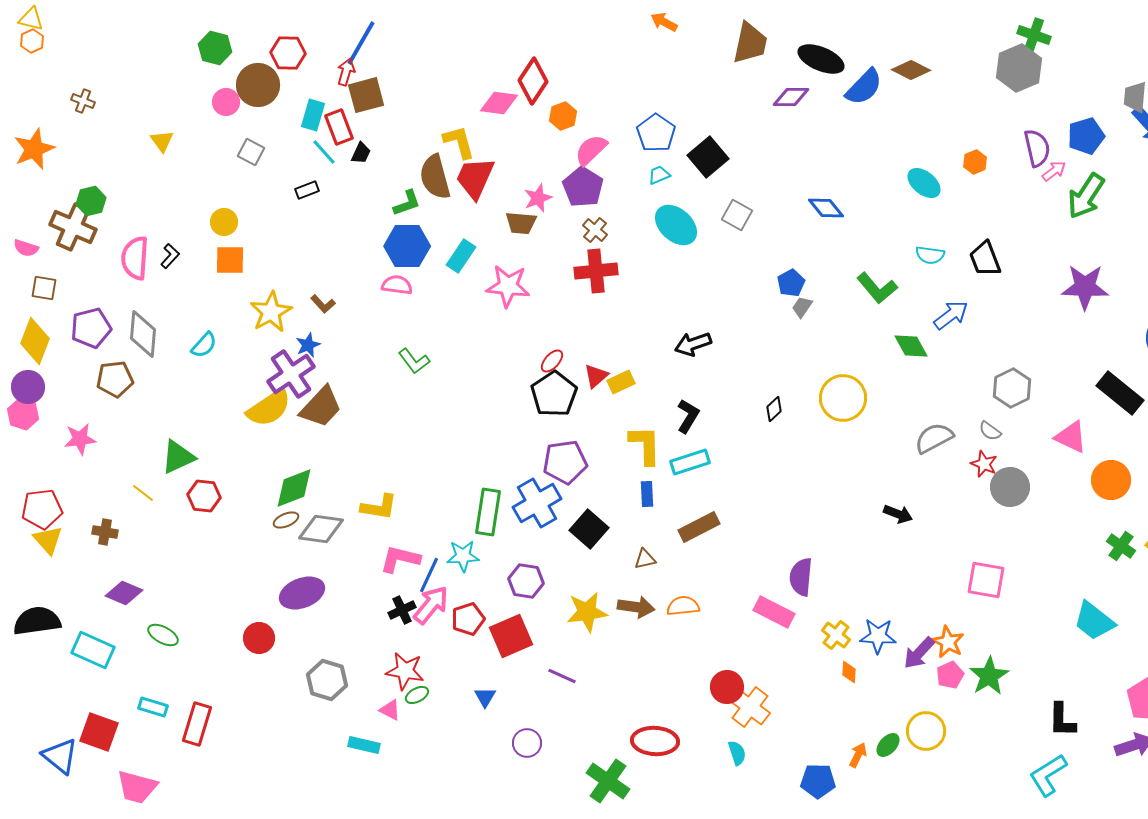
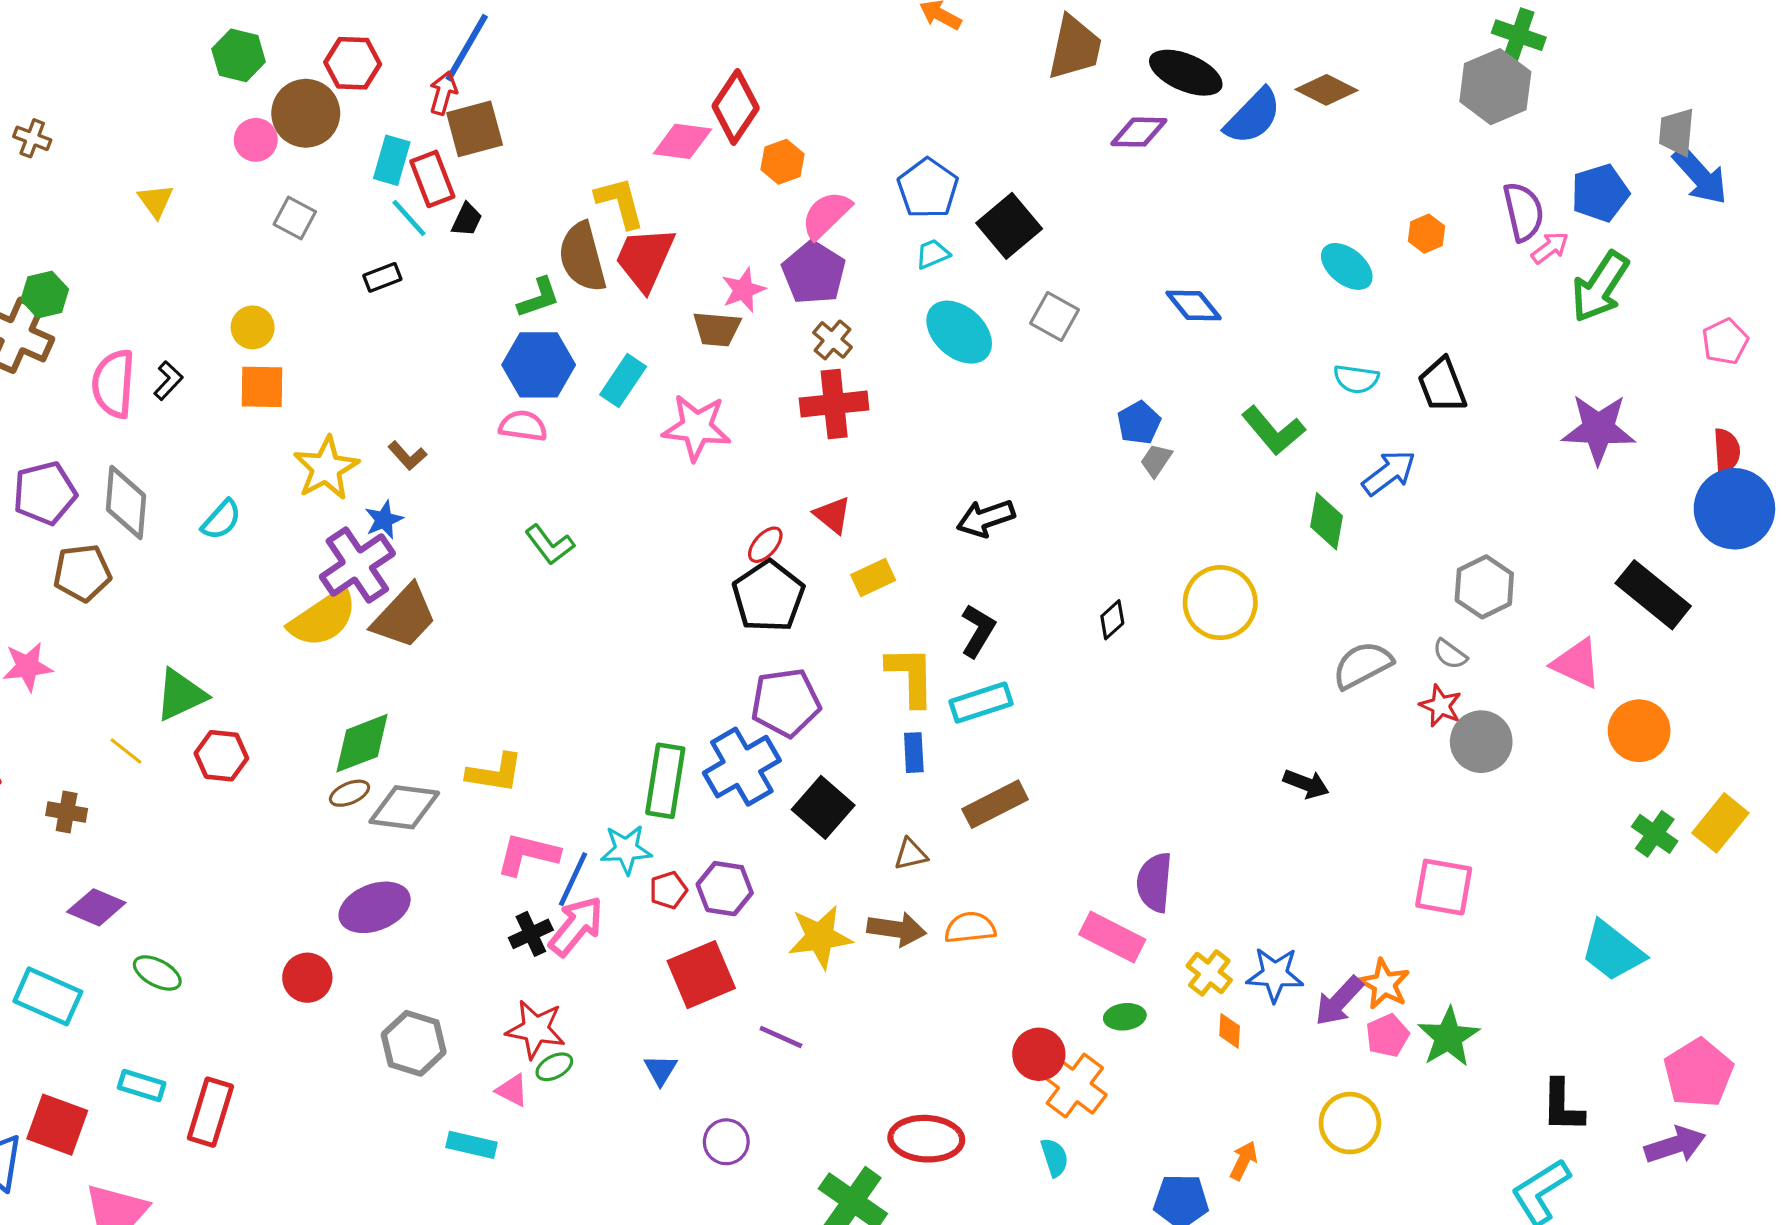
green diamond: (911, 346) -> (1326, 521), turned 39
red triangle: (596, 376) -> (833, 515), moved, turned -40
red pentagon: (468, 619) -> (668, 890), moved, size x0.7
green ellipse: (888, 745) -> (1125, 1017), moved, turned 40

